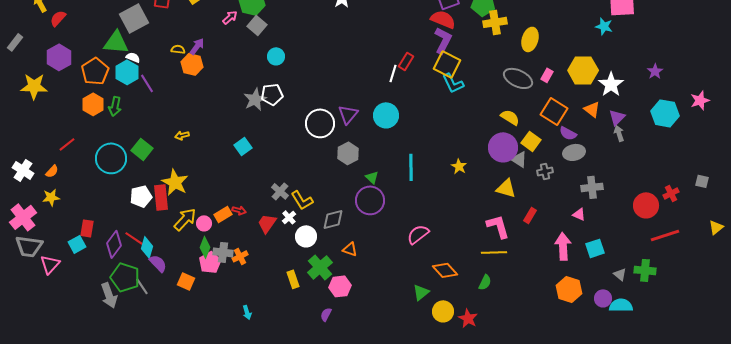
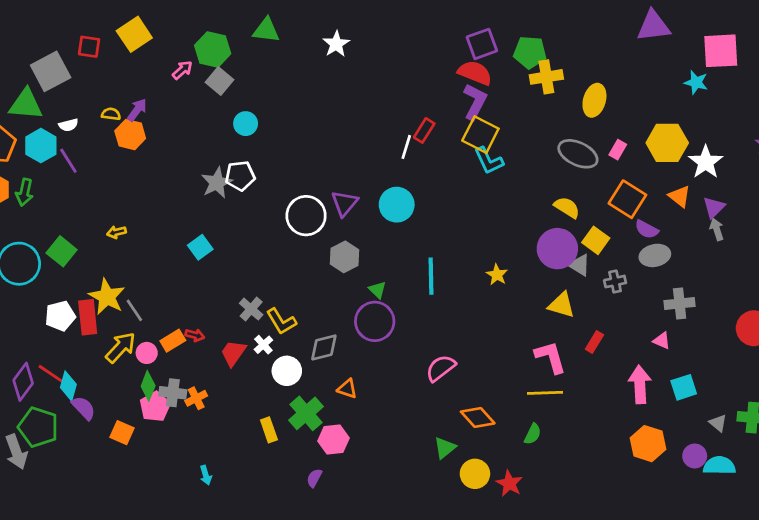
white semicircle: (133, 57) -> (68, 125), moved, turned 144
gray line: (142, 286) -> (134, 310), moved

